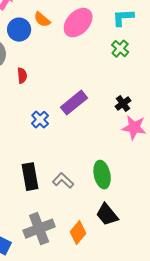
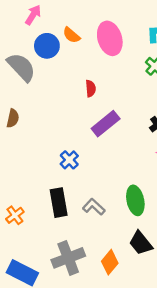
pink ellipse: (78, 23) -> (110, 38), turned -60
red semicircle: (22, 76) -> (91, 88), moved
blue cross: (40, 120) -> (69, 160), moved

